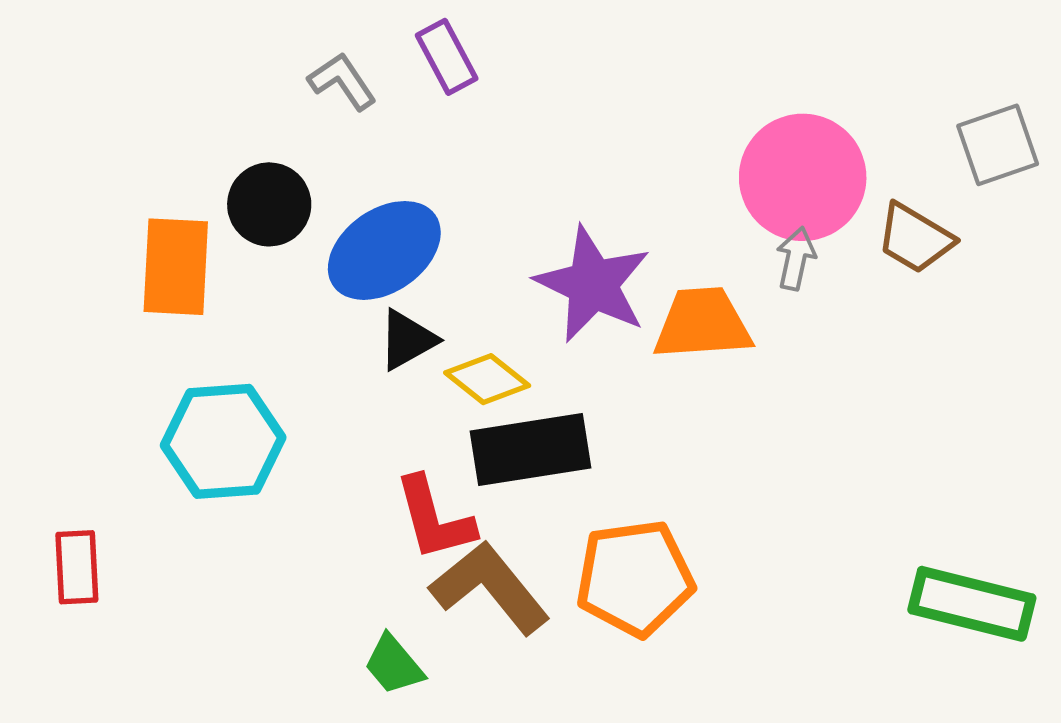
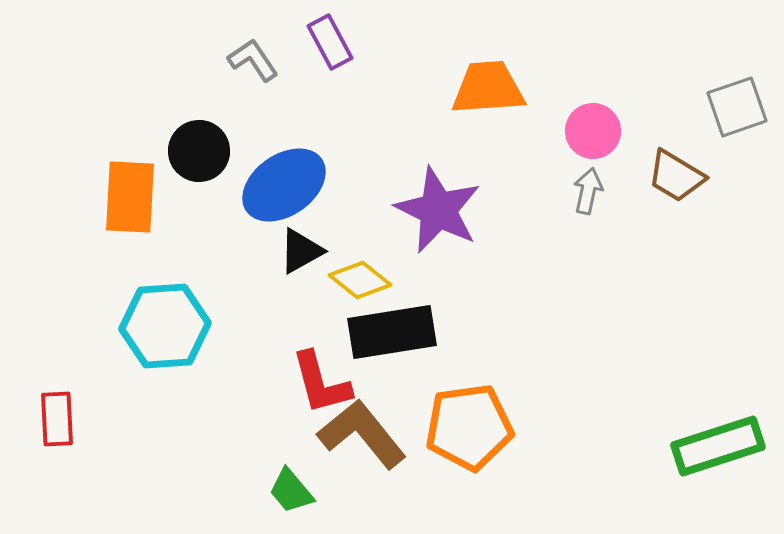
pink circle: (803, 177) -> (593, 131), size x0.6
orange trapezoid: (702, 324) -> (488, 88), moved
green rectangle: (972, 604) -> (718, 446), turned -32

